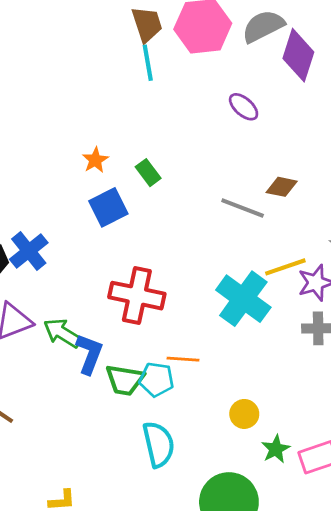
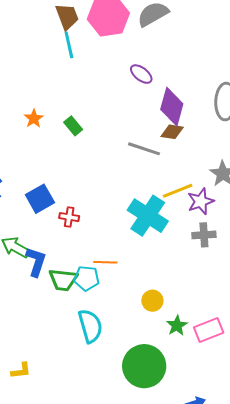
purple diamond: (298, 55) -> (172, 107), moved
blue square: (108, 207) -> (40, 199), moved
red cross: (137, 296) -> (69, 217), size x0.5

